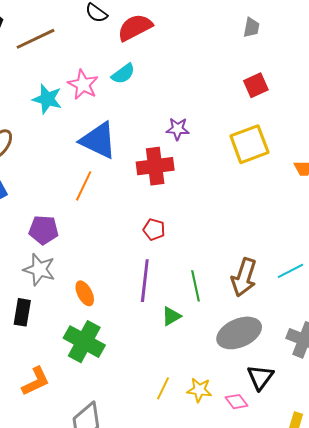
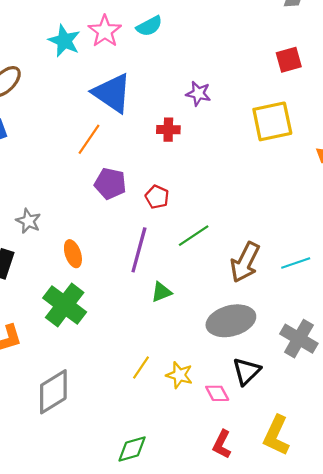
red cross: (155, 166) -> (168, 130), size x0.6
purple pentagon: (44, 230) -> (110, 184), moved
gray star: (39, 270) -> (28, 221), size x0.7
green line: (195, 286) -> (194, 236), moved, turned 60

